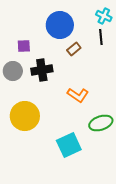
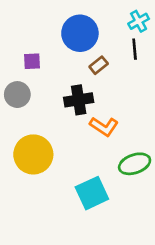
cyan cross: (104, 16) -> (139, 21), turned 35
black cross: (42, 70) -> (79, 100), moved

